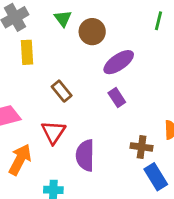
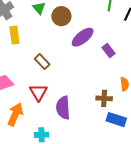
purple rectangle: (117, 98) -> (108, 51), moved
blue rectangle: (156, 177) -> (116, 120), turned -36

